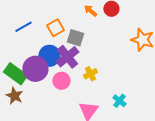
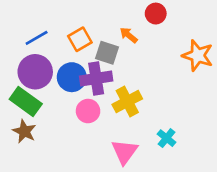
orange arrow: (90, 11) -> (129, 35), moved
purple cross: (67, 57) -> (96, 79), turned 30
purple circle: (35, 69) -> (35, 72), moved
yellow cross: (90, 74) -> (127, 102), size x1.5

